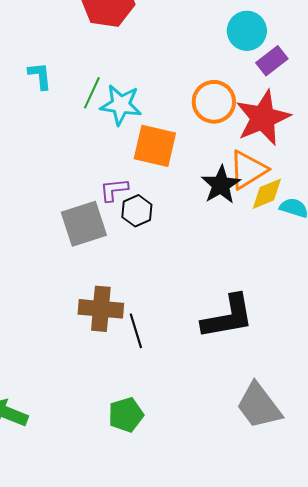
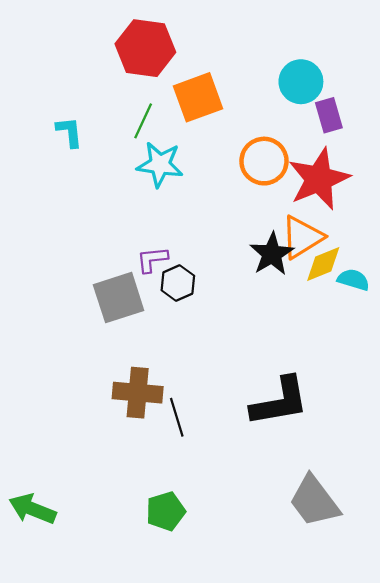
purple rectangle: (272, 61) -> (329, 115), turned -68
green line: (92, 93) -> (143, 121), moved
orange square: (155, 146) -> (198, 97), moved, turned -33

